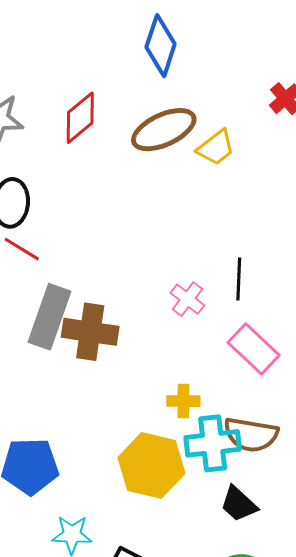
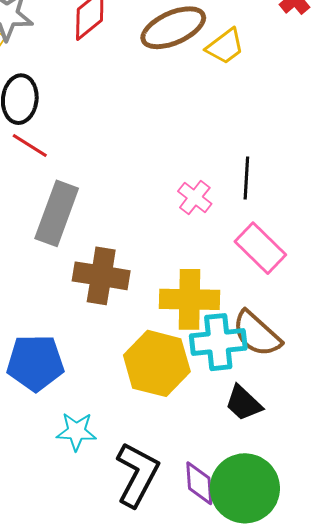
brown cross: (90, 332) -> (101, 276), moved
yellow cross: (183, 401) -> (190, 299), size x1.8
brown semicircle: (251, 435) -> (257, 334), turned 32

